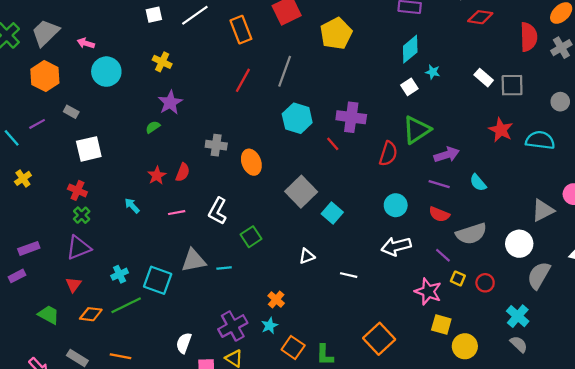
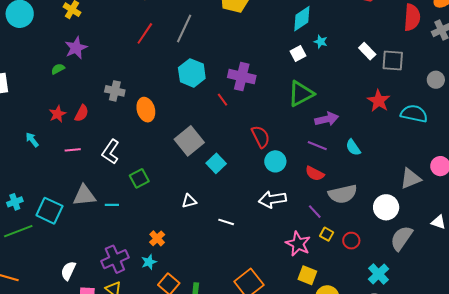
red semicircle: (388, 154) -> (261, 137), moved, turned -50

